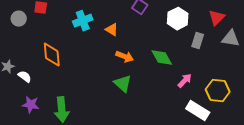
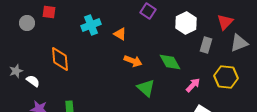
gray triangle: (231, 39) -> (239, 43), turned -30
green triangle: (123, 84) -> (146, 88), moved
yellow hexagon: (218, 91) -> (226, 77), moved

